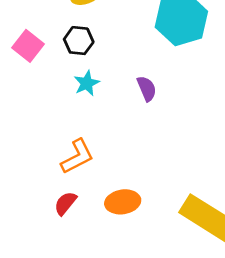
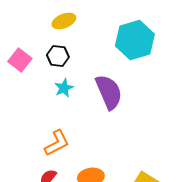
purple semicircle: (147, 89) -> (109, 92), size x1.8

